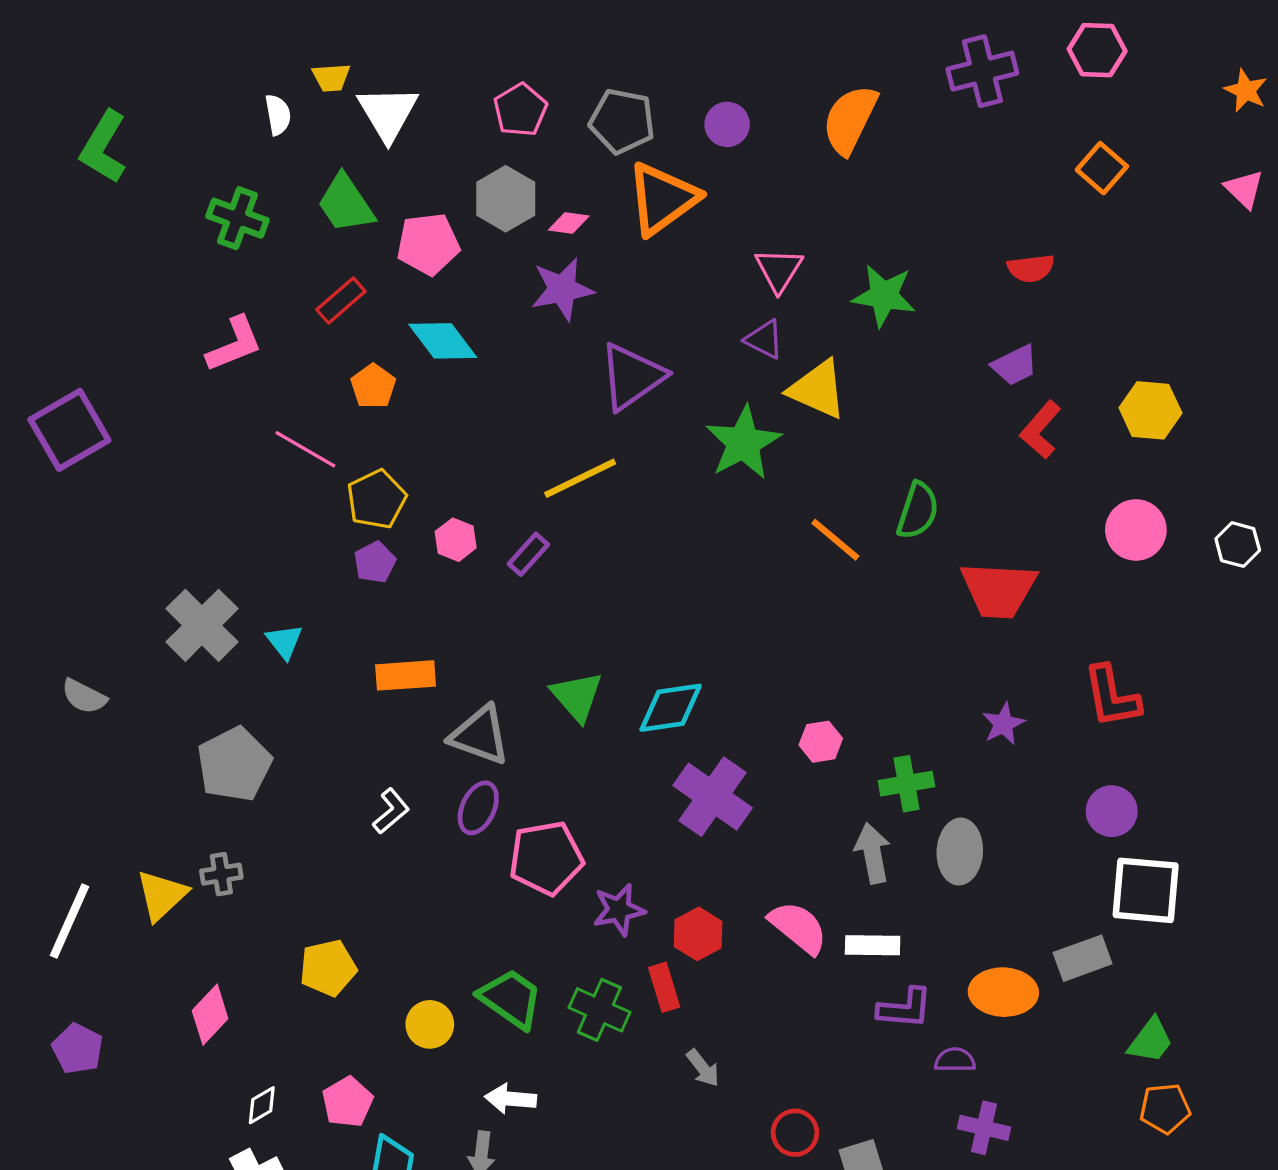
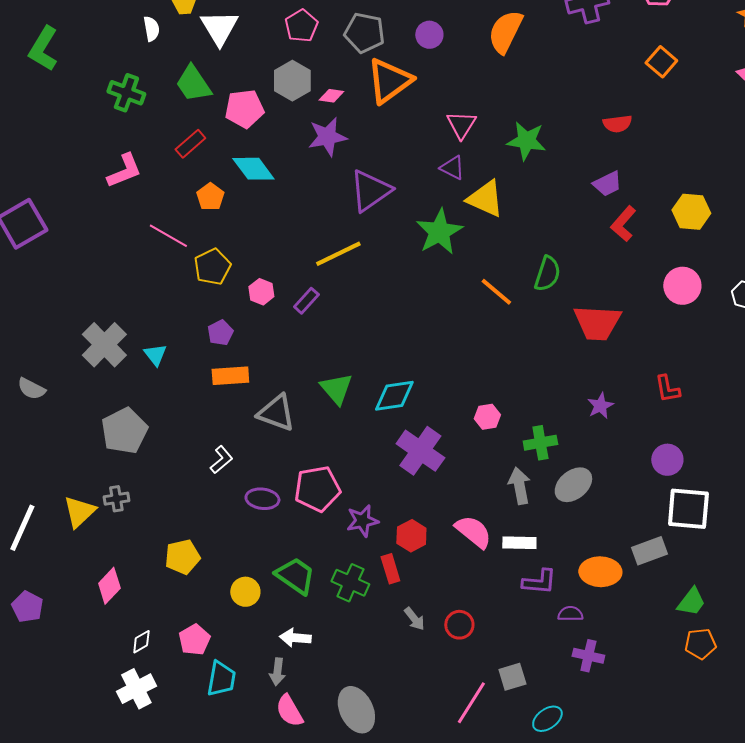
purple pentagon: (375, 562) -> (220, 333), moved
red L-shape: (1112, 696) -> (667, 389), size x0.7
purple ellipse: (478, 808) -> (262, 499), moved, turned 72
gray ellipse: (960, 852) -> (573, 485), turned 48
red circle: (795, 1133) -> (459, 625), moved

